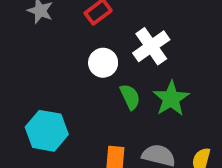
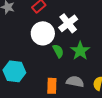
white circle: (103, 63) -> (43, 33), size x1.5

